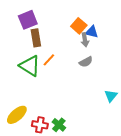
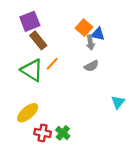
brown rectangle: (36, 38) -> (38, 40), turned -30
yellow ellipse: (17, 115) -> (28, 113), moved

